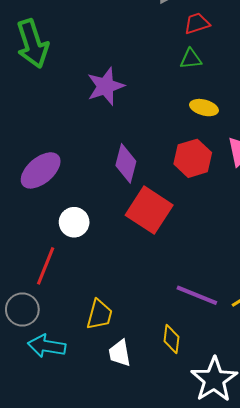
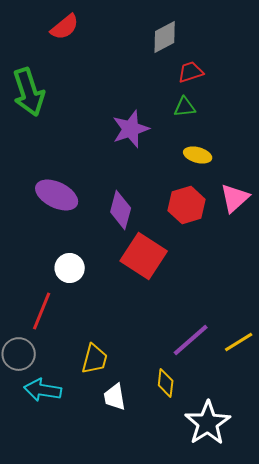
purple star: (106, 86) -> (131, 129), moved
purple ellipse: (41, 170) -> (57, 195), moved, turned 66
purple line: (197, 295) -> (191, 340), turned -63

